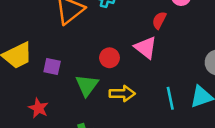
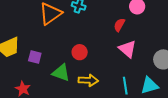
pink triangle: (146, 48) -> (128, 49), moved
green triangle: (87, 85) -> (61, 73), turned -48

